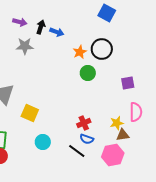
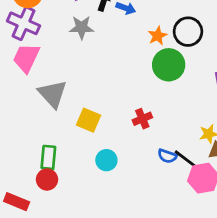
green circle: (88, 73) -> (169, 65), size x1.5
red cross: (84, 123) -> (142, 119), moved
black line: (77, 151) -> (185, 159), moved

